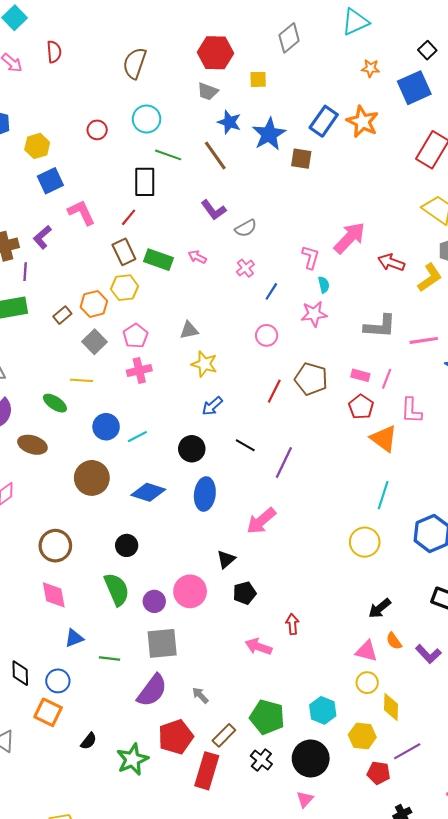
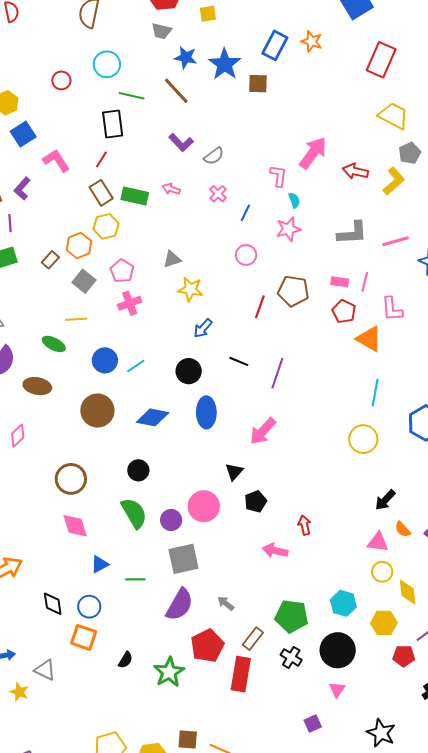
orange star: (362, 122) -> (312, 41), size x0.7

